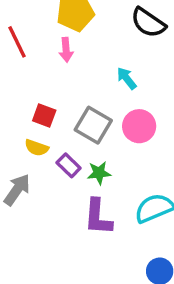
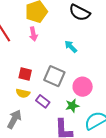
pink circle: (139, 126) -> (83, 87), moved
green star: (99, 173) -> (72, 106), moved

